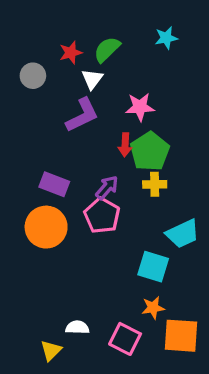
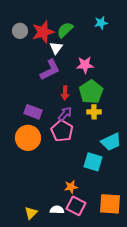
red star: (71, 53) -> (43, 32), size x1.6
gray circle: (33, 76) -> (20, 31), moved
red arrow: (125, 145) -> (65, 93), moved
orange star: (153, 308) -> (71, 187), moved
white semicircle: (77, 327) -> (57, 210), moved

